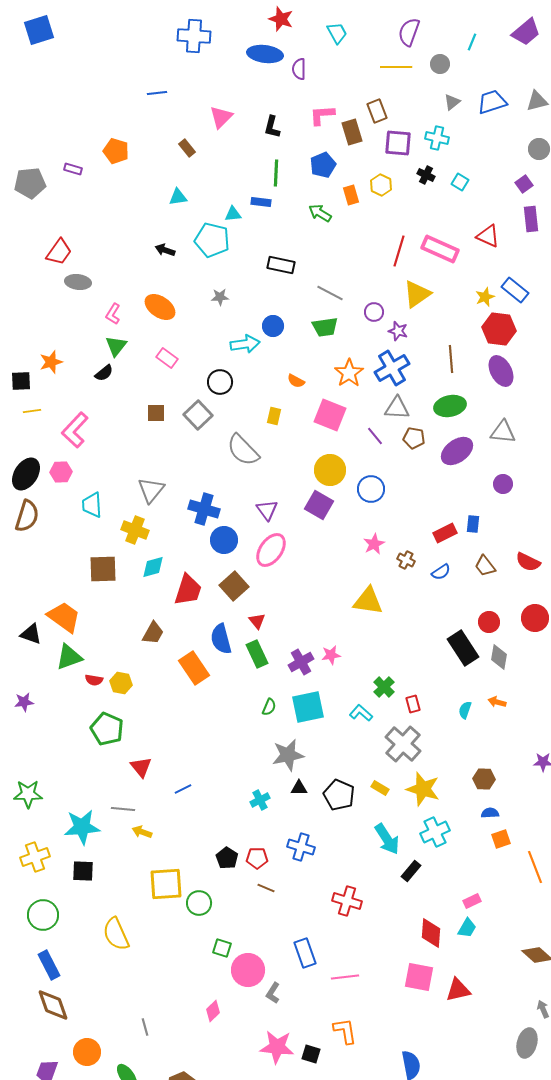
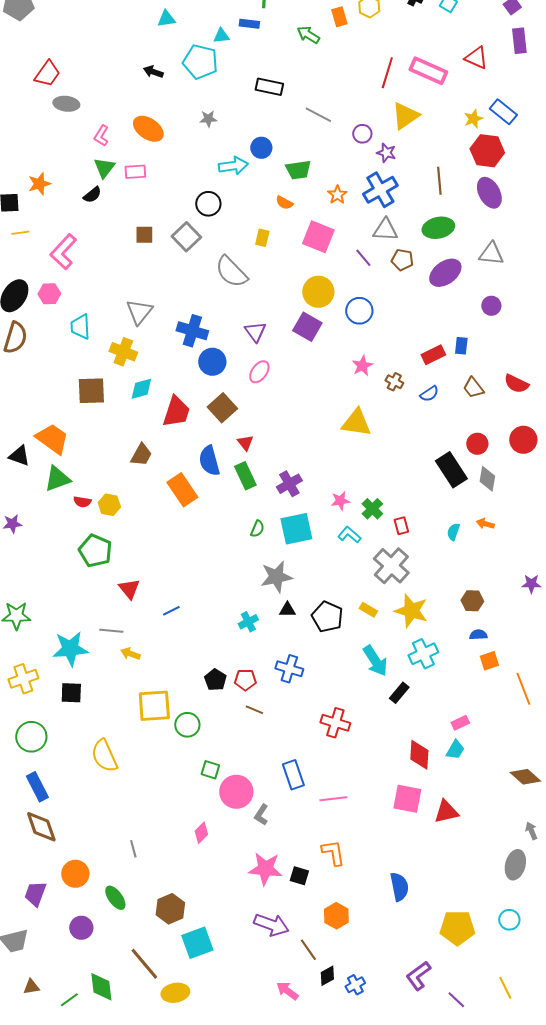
green trapezoid: (325, 327) -> (298, 170), moved
pink rectangle: (167, 358) -> (135, 172), moved, turned -40
orange star: (349, 373) -> (337, 195), size x0.7
pink ellipse: (271, 550) -> (259, 372), size x0.7
pink star: (331, 655) -> (340, 501), moved

